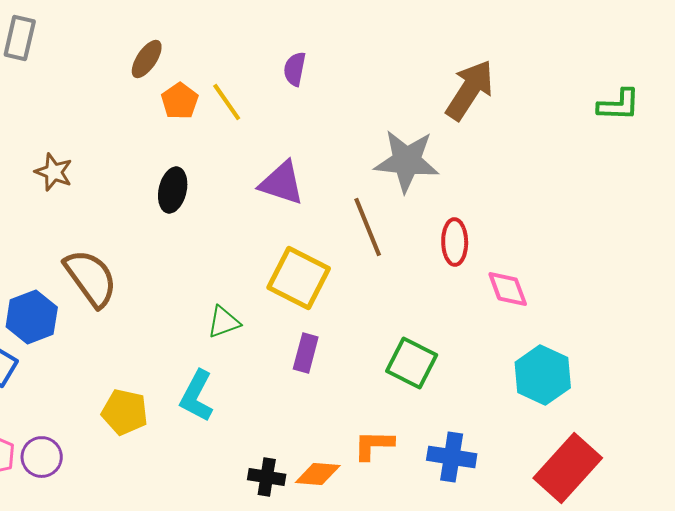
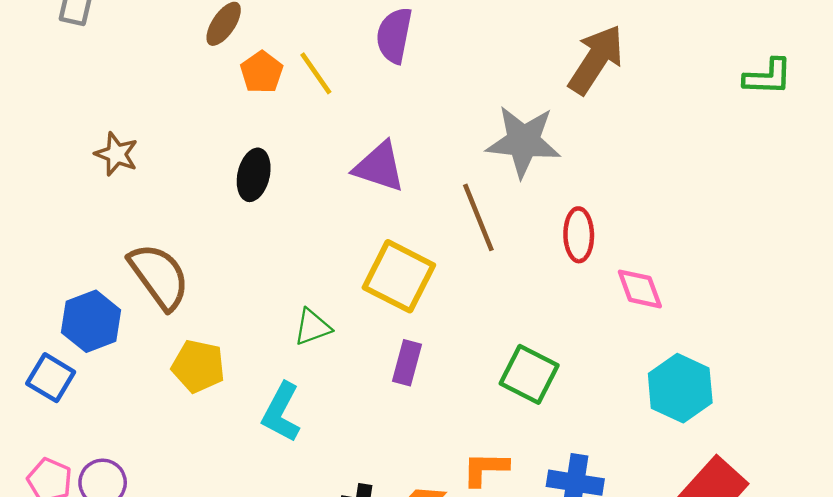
purple semicircle: (295, 69) -> (394, 35), size x1.4
yellow pentagon: (125, 412) -> (198, 366), moved

